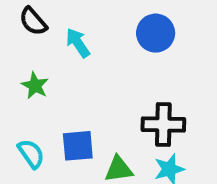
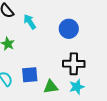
blue circle: (156, 33) -> (69, 29), moved

